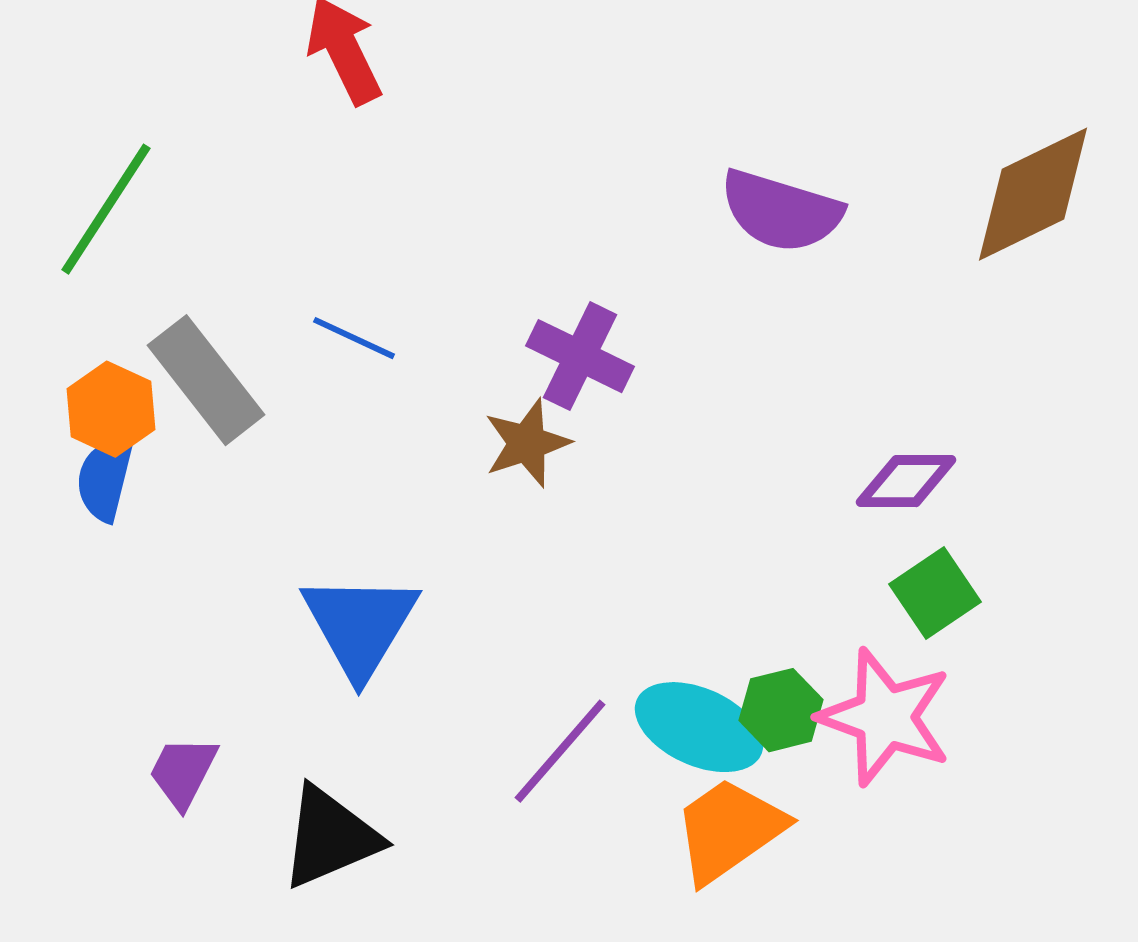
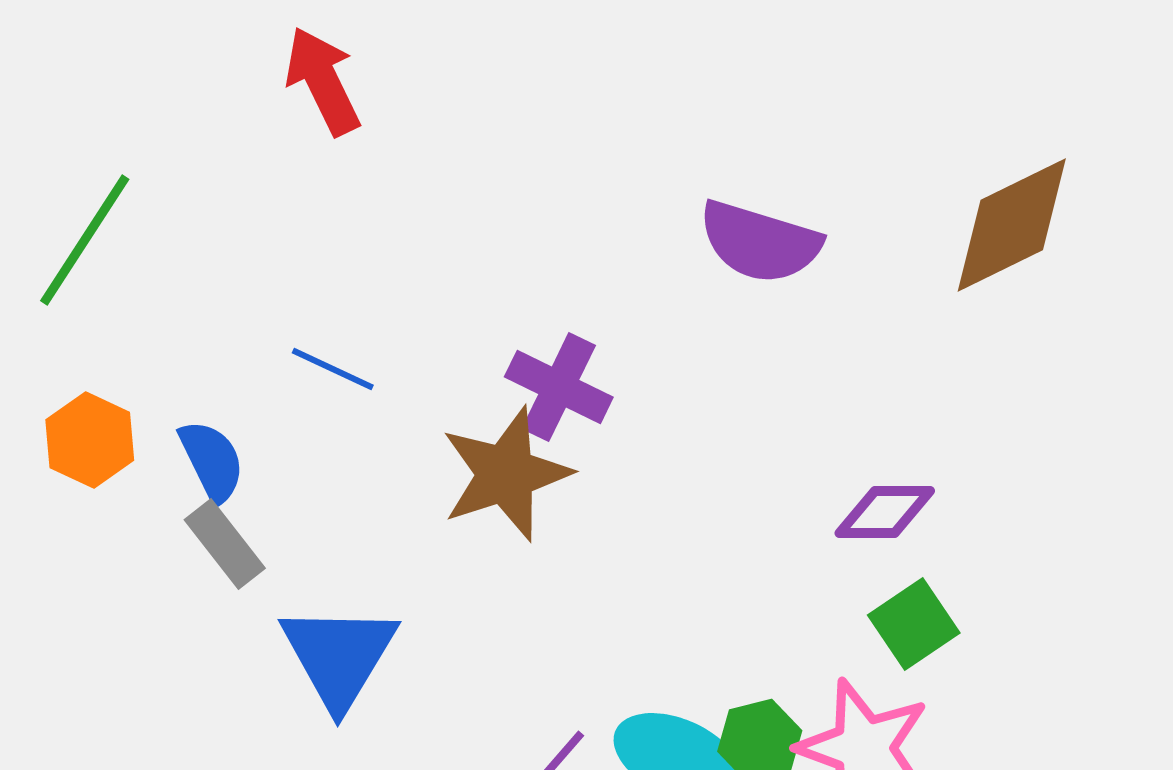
gray rectangle: (206, 380) -> (225, 544), moved, size x0.7
brown star: (527, 443) -> (506, 474), size x1.5
blue semicircle: (105, 478) -> (212, 461), moved, turned 140

